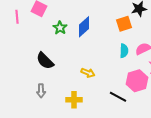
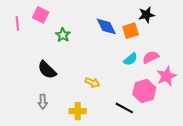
blue diamond: (84, 27) -> (106, 26), moved, turned -75
cyan semicircle: (124, 51) -> (131, 59), turned 48

